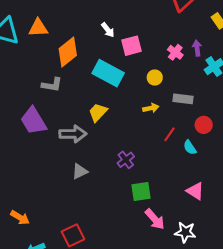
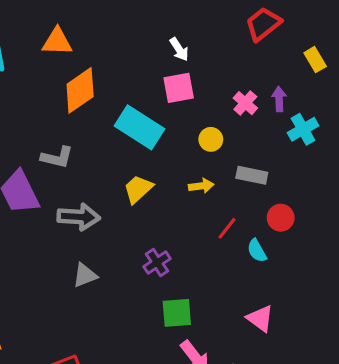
orange triangle: (38, 28) -> (57, 42), moved
white arrow: (108, 30) -> (179, 49), moved
gray L-shape: (52, 85) -> (57, 157), moved
yellow trapezoid: (98, 112) -> (138, 189), moved

